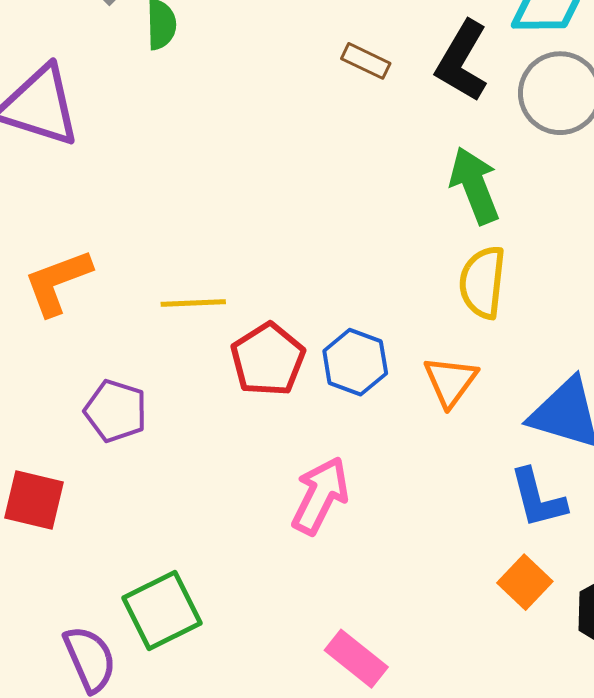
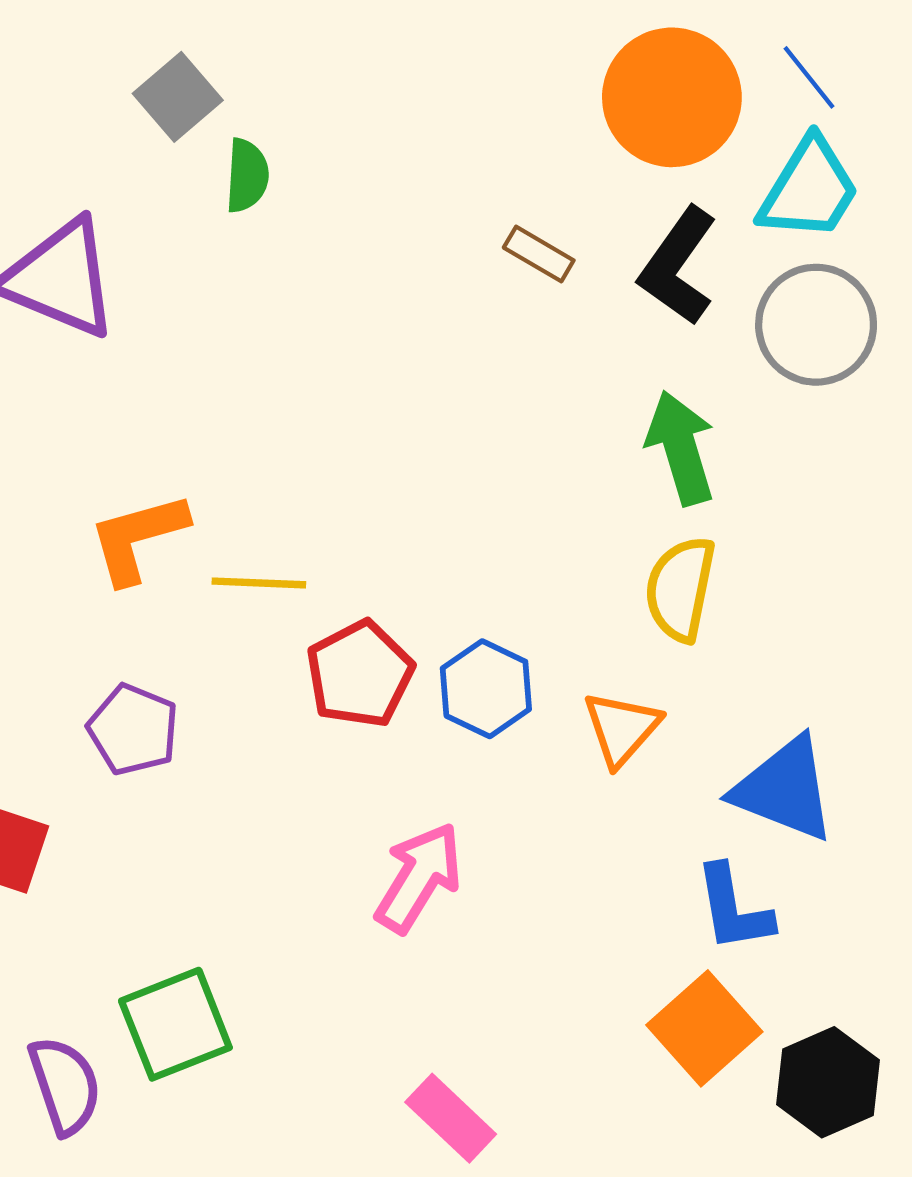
orange L-shape: (58, 282) -> (138, 538), moved
orange square: (525, 582) -> (704, 1028), size x1.4

